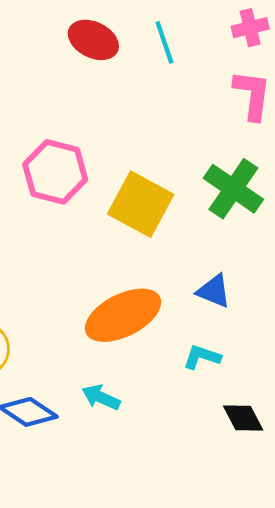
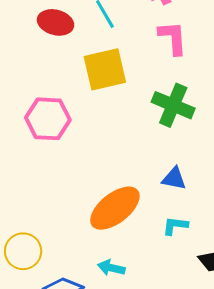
yellow square: (141, 204) -> (105, 69), moved, turned -30

